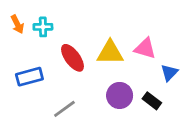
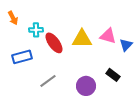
cyan cross: (43, 27) -> (36, 30), moved
blue triangle: (169, 73) -> (126, 45), moved
purple circle: (120, 95) -> (86, 86), moved

